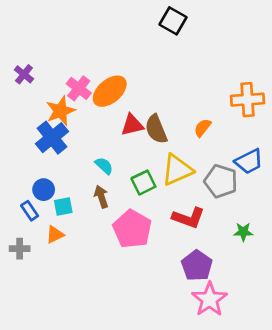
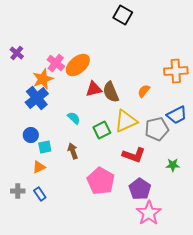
gray pentagon: (221, 181) -> (157, 129), turned -30
brown arrow: (101, 197) -> (73, 151), moved
blue rectangle: (30, 211) -> (40, 194), moved
pink pentagon: (132, 229) -> (101, 181), moved
gray cross: (20, 249) -> (18, 191), moved

